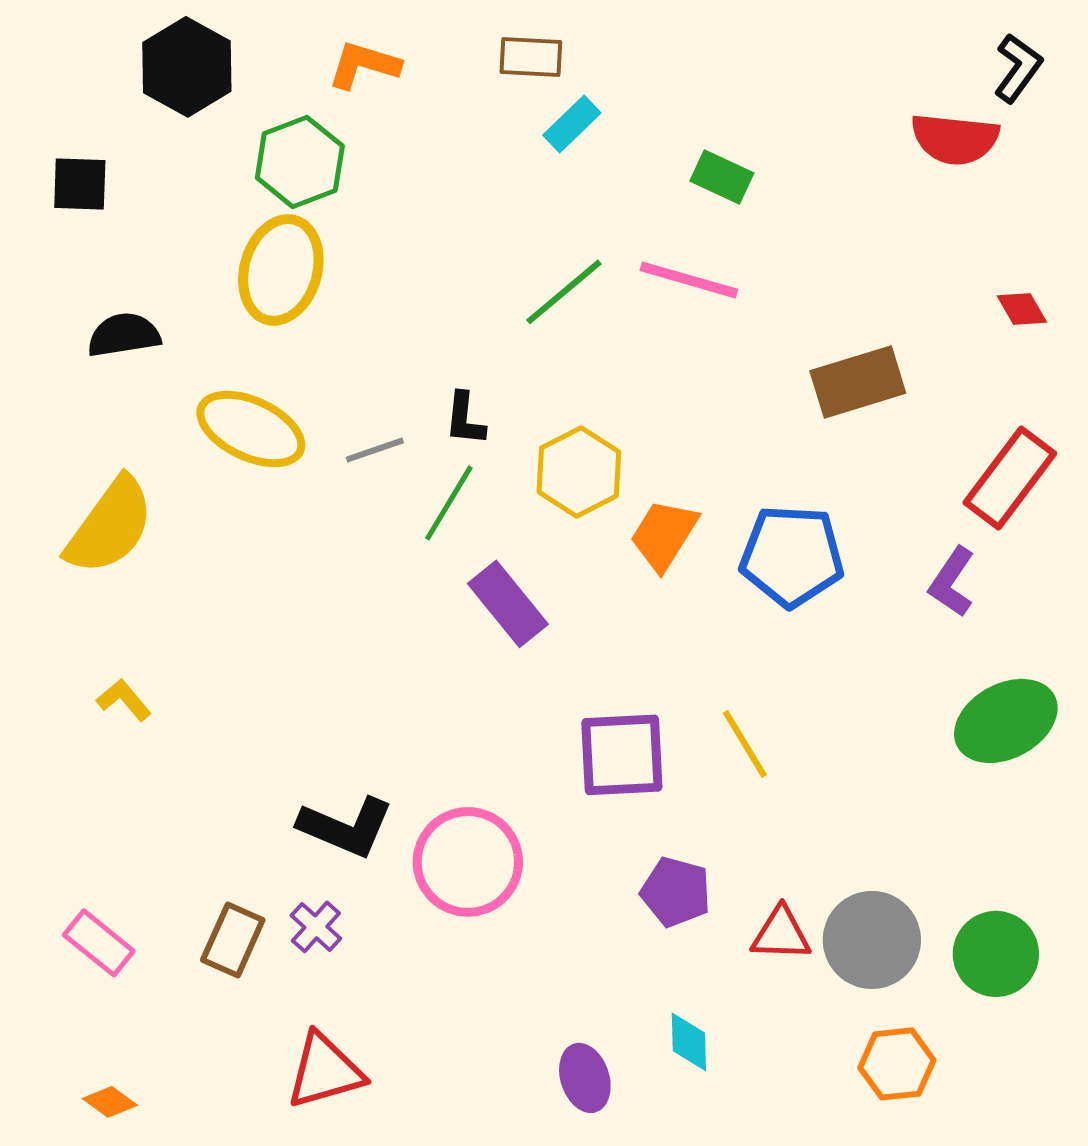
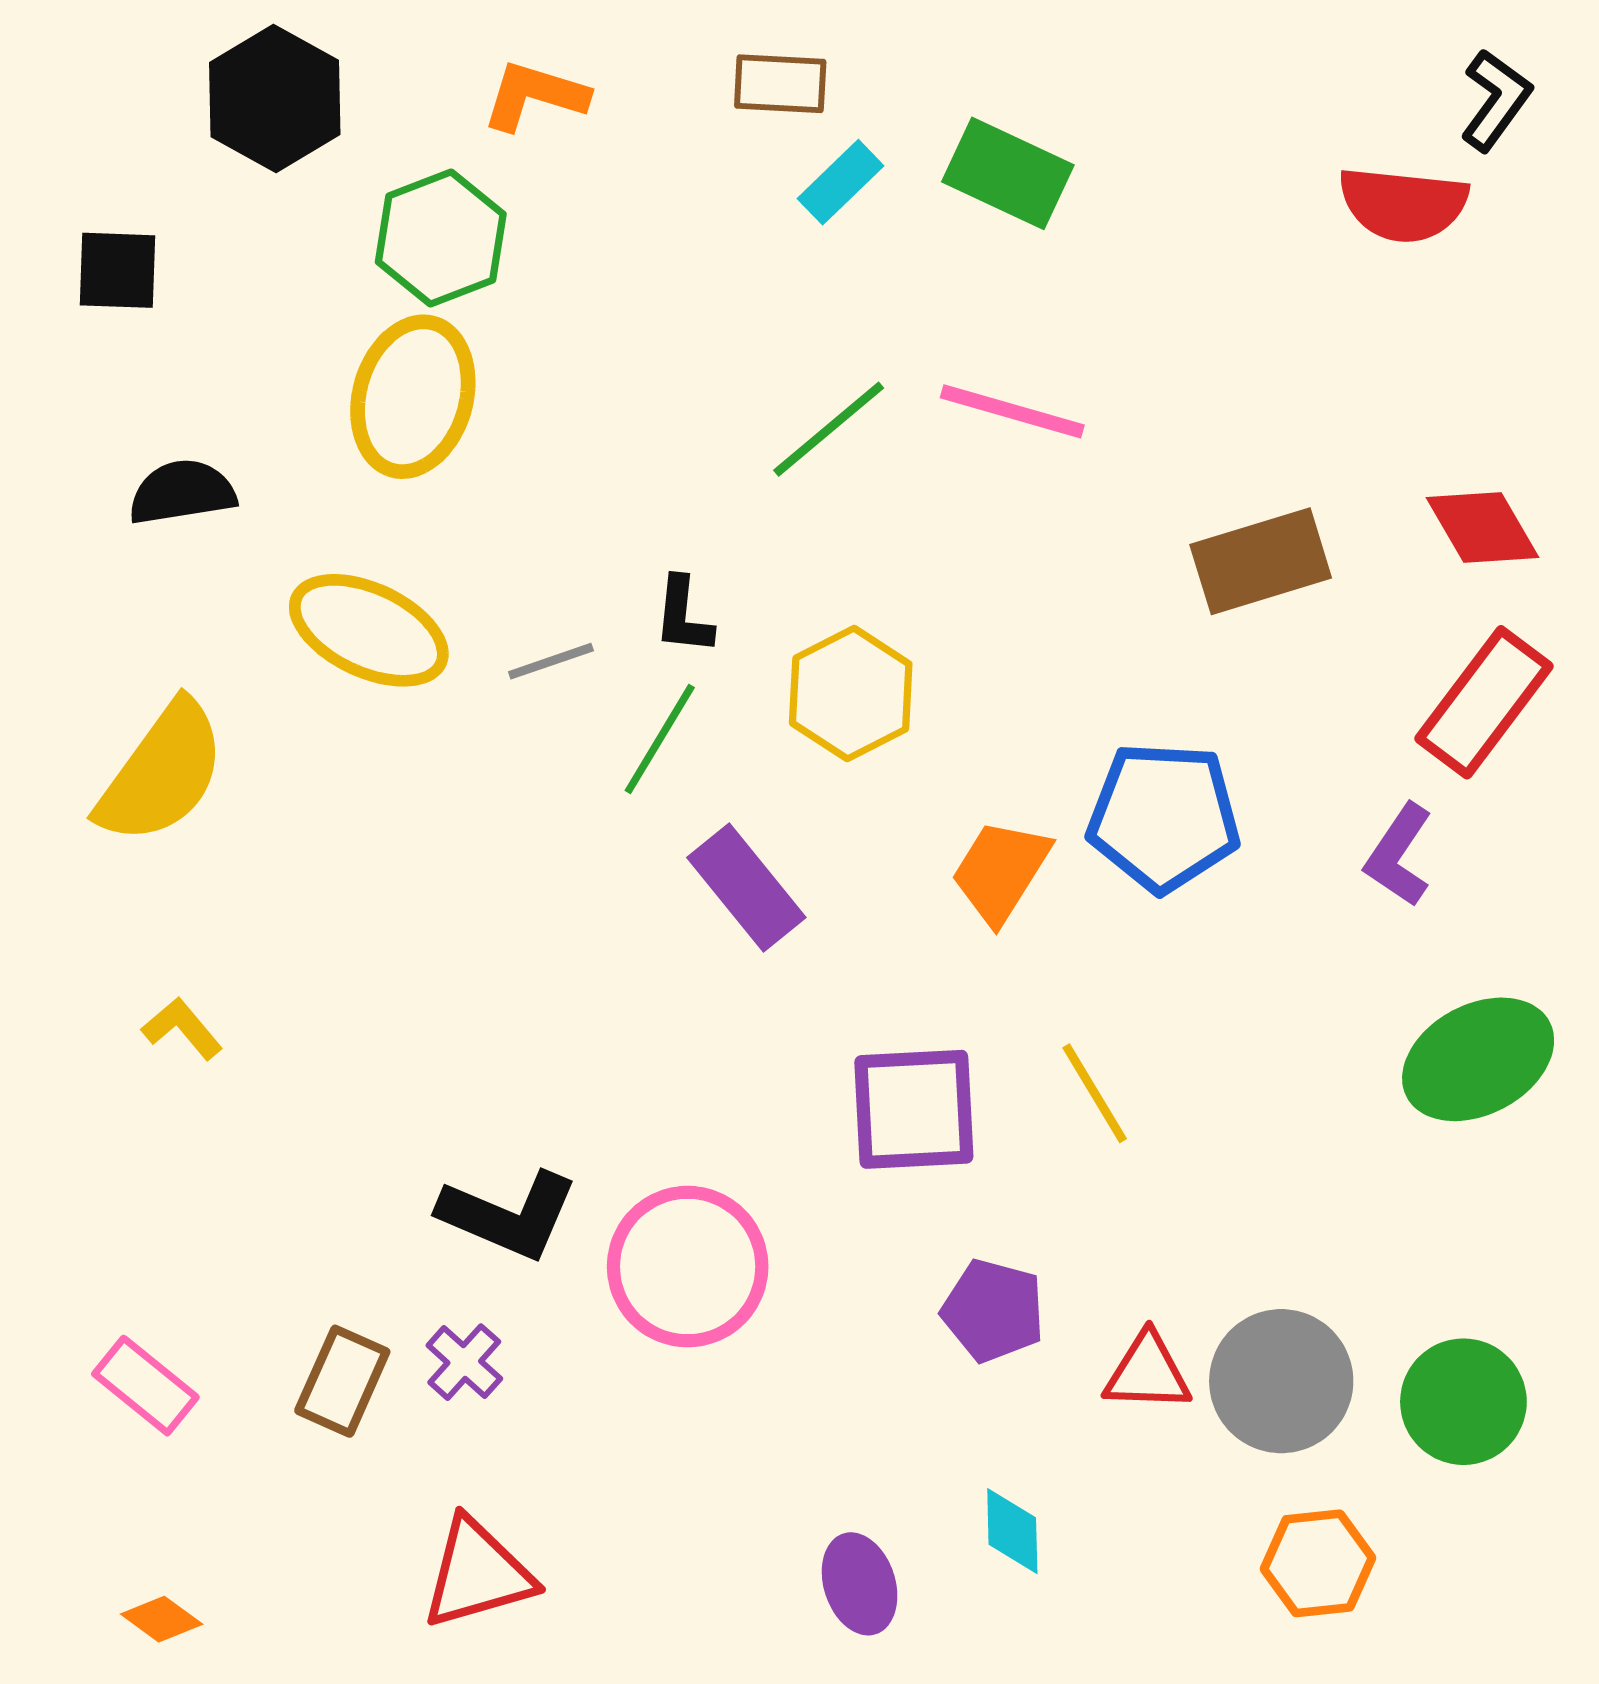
green rectangle: (722, 177) -> (1008, 173), moved, size x1.4
red diamond: (1022, 309) -> (1483, 527), moved, size x1.5
orange trapezoid: (664, 535) -> (1001, 871), moved

